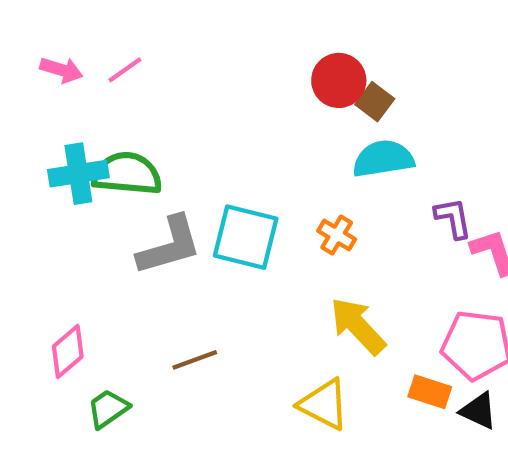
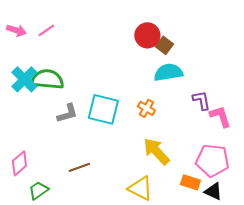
cyan cross: (78, 174) -> (24, 79), turned -36
gray L-shape: (169, 246) -> (67, 113), size x0.7

